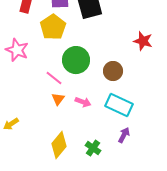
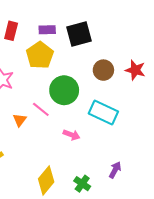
brown circle: (113, 71) -> (103, 70), moved
orange triangle: (58, 99) -> (20, 120), moved
cyan rectangle: (119, 105) -> (103, 113), moved

